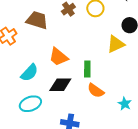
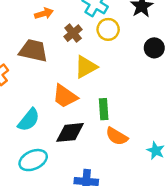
yellow triangle: (116, 44) -> (86, 67), moved

